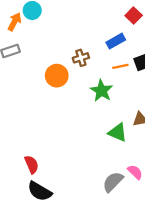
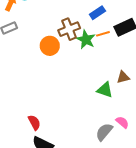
brown cross: (81, 58) -> (69, 29), size x1.5
green star: (101, 91) -> (86, 39), moved

